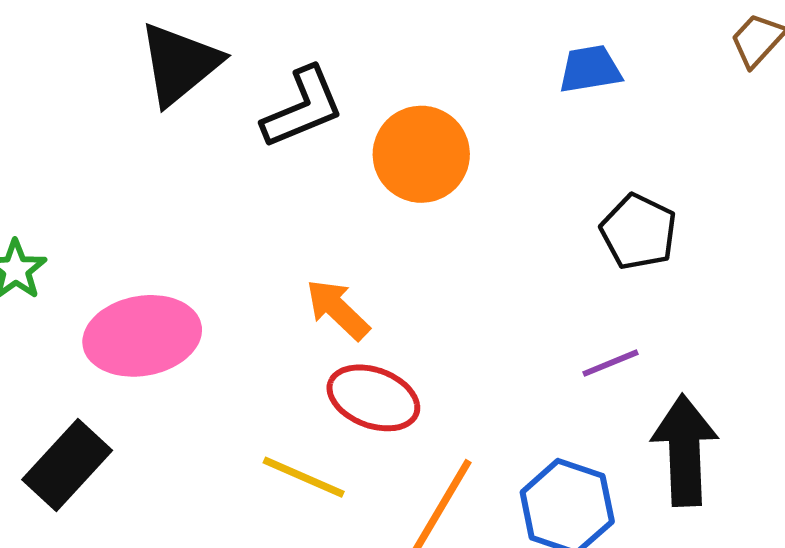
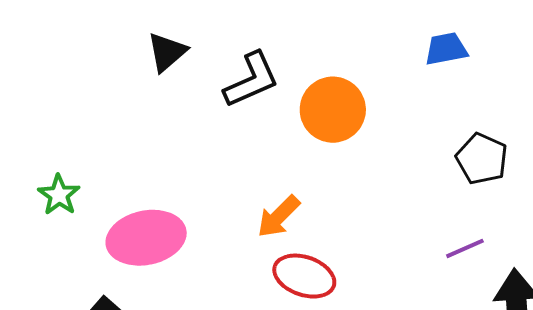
black triangle: (180, 64) -> (167, 52), size x0.7
orange arrow: (338, 309) -> (279, 217), turned -87

